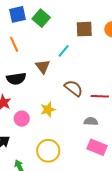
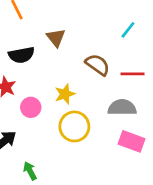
cyan line: (64, 51) -> (128, 30), moved
gray semicircle: (91, 121) -> (122, 108), size x1.5
yellow circle: (48, 151) -> (74, 126), moved

